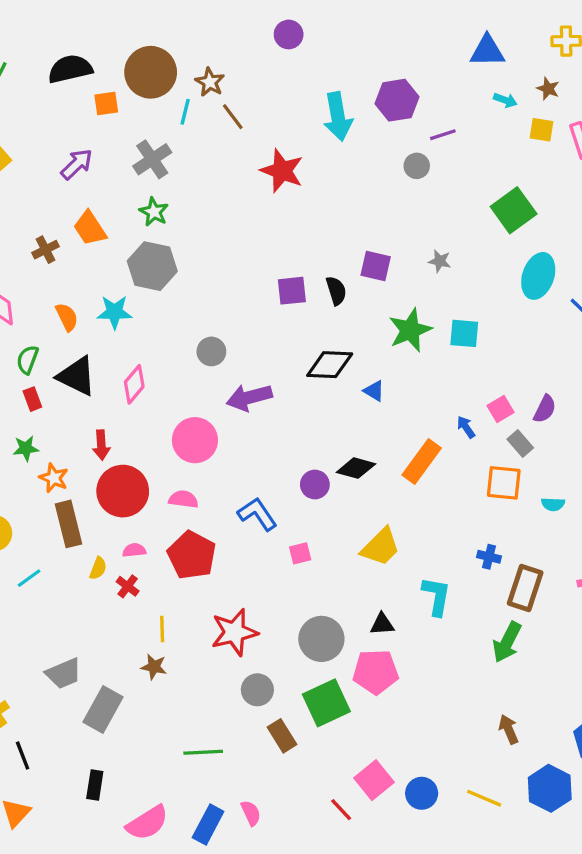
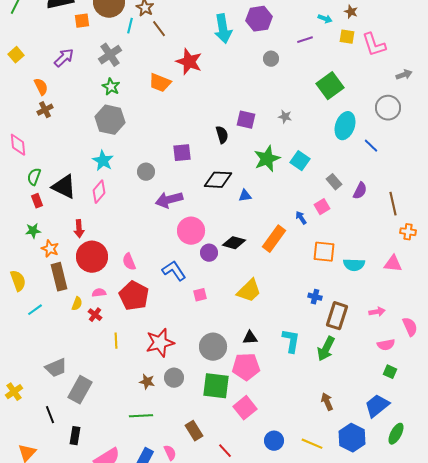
purple line: (443, 135) -> (305, 40), moved
orange trapezoid: (90, 228) -> (160, 83), moved, turned -35
purple square: (292, 291) -> (182, 153), moved
cyan star: (114, 312) -> (103, 161), moved, turned 30
orange semicircle: (67, 317) -> (41, 87), moved
cyan square: (464, 333) -> (300, 161), turned 30
blue triangle: (374, 391) -> (245, 196), turned -40
purple semicircle: (545, 409) -> (360, 191), moved
pink circle: (195, 440) -> (191, 231), moved
gray rectangle: (520, 443) -> (334, 182), moved
pink semicircle: (183, 499) -> (129, 262), turned -120
cyan semicircle: (553, 504) -> (354, 265), size x1.5
cyan L-shape: (436, 596) -> (291, 341), moved
brown star: (154, 667) -> (147, 382), moved
green square: (326, 703) -> (216, 386), turned 32
brown rectangle: (282, 736) -> (194, 431), moved
black line: (23, 755) -> (50, 415), moved
pink square: (374, 780) -> (245, 408), moved

